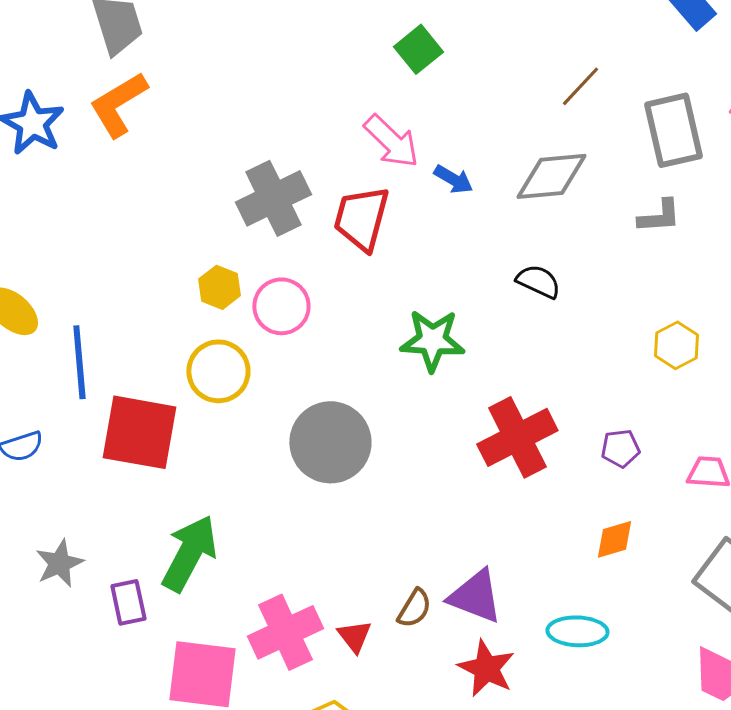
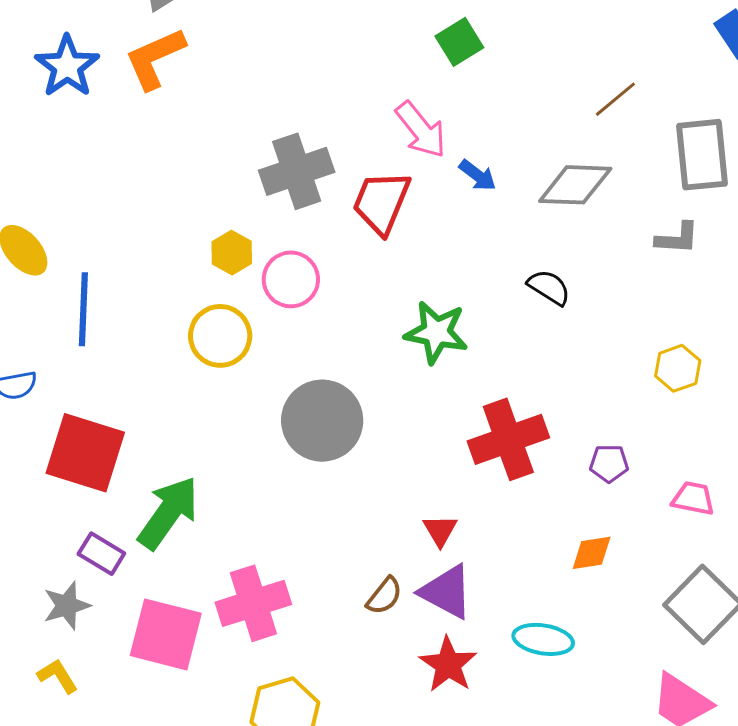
red square: (139, 432) -> (85, 453), moved
gray star: (59, 563) -> (67, 606), moved
purple rectangle: (128, 602) -> (101, 554), turned -54
red triangle: (354, 636) -> (440, 530), moved

